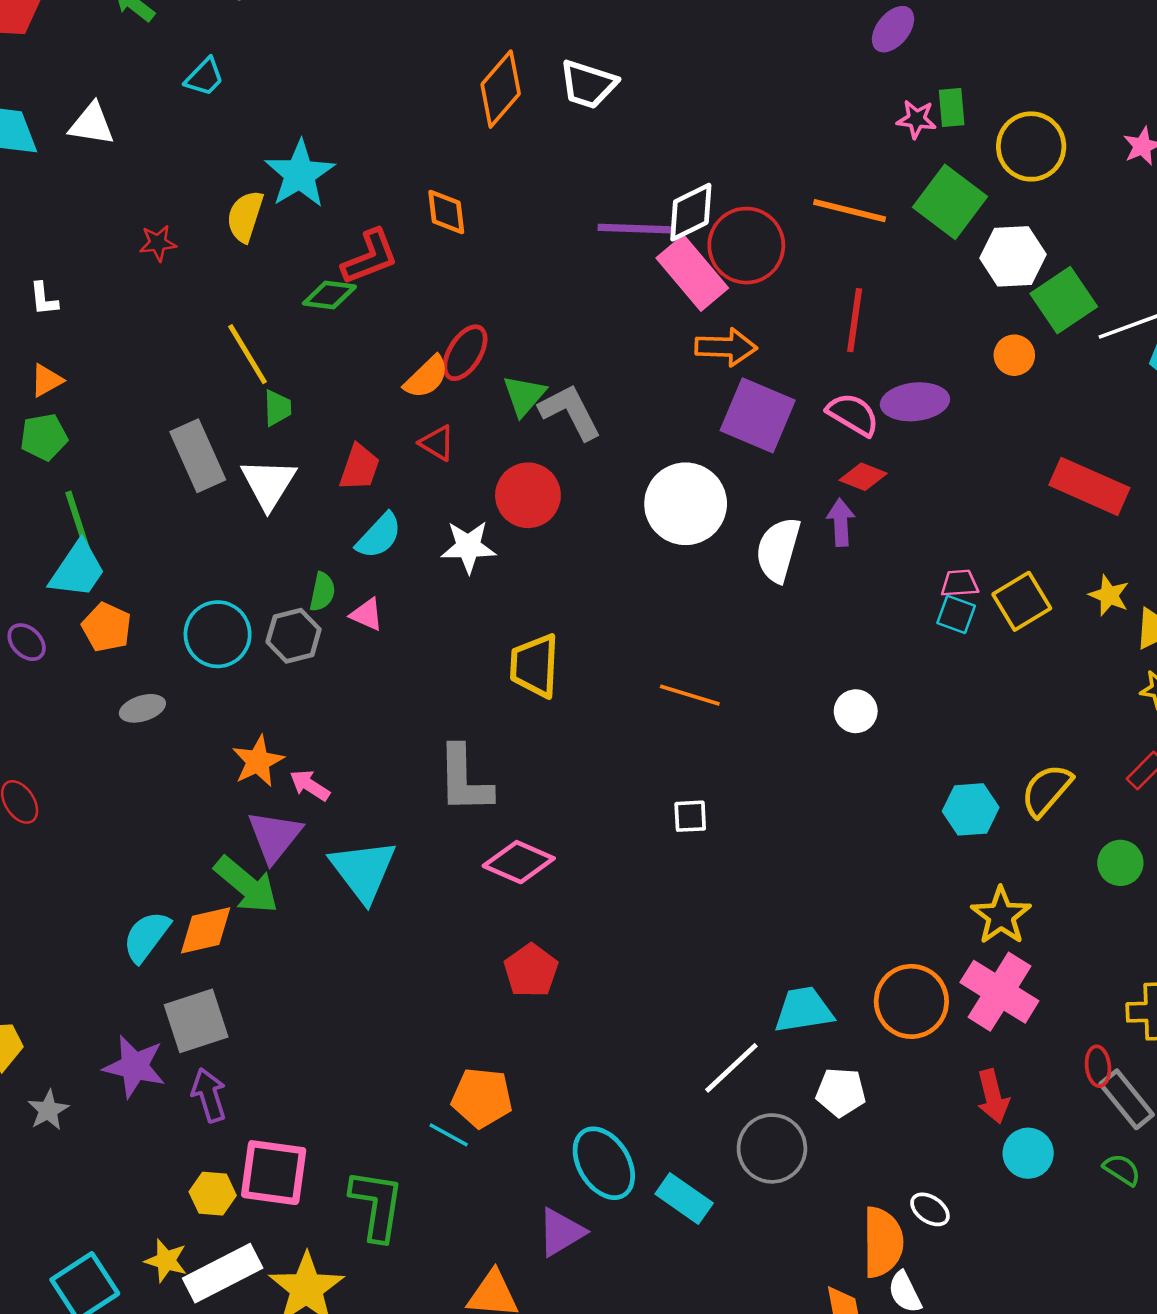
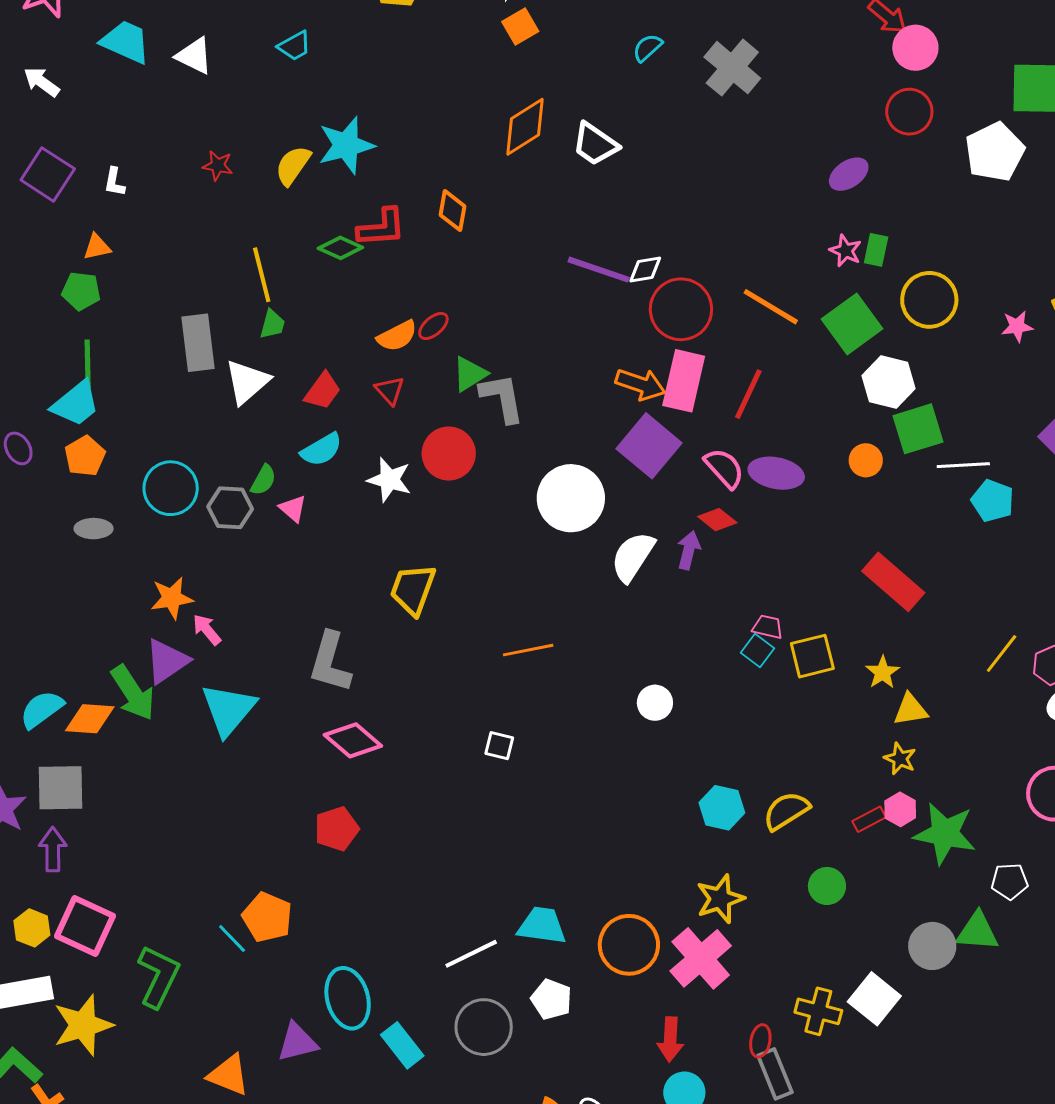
white diamond: (691, 212) -> (645, 270), size x0.7
pink rectangle: (692, 273) -> (684, 381), moved, turned 36
red ellipse: (465, 353) -> (433, 326), size x0.7
orange line: (690, 695) -> (528, 650), turned -45

